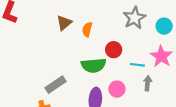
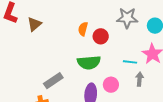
gray star: (134, 18) -> (127, 18), turned 30
brown triangle: (64, 23) -> (34, 24), moved
red circle: (114, 50) -> (101, 36), moved

